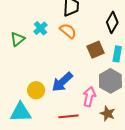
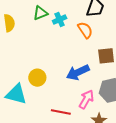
green triangle: (18, 39) -> (40, 13), moved
blue arrow: (62, 82) -> (78, 72), moved

